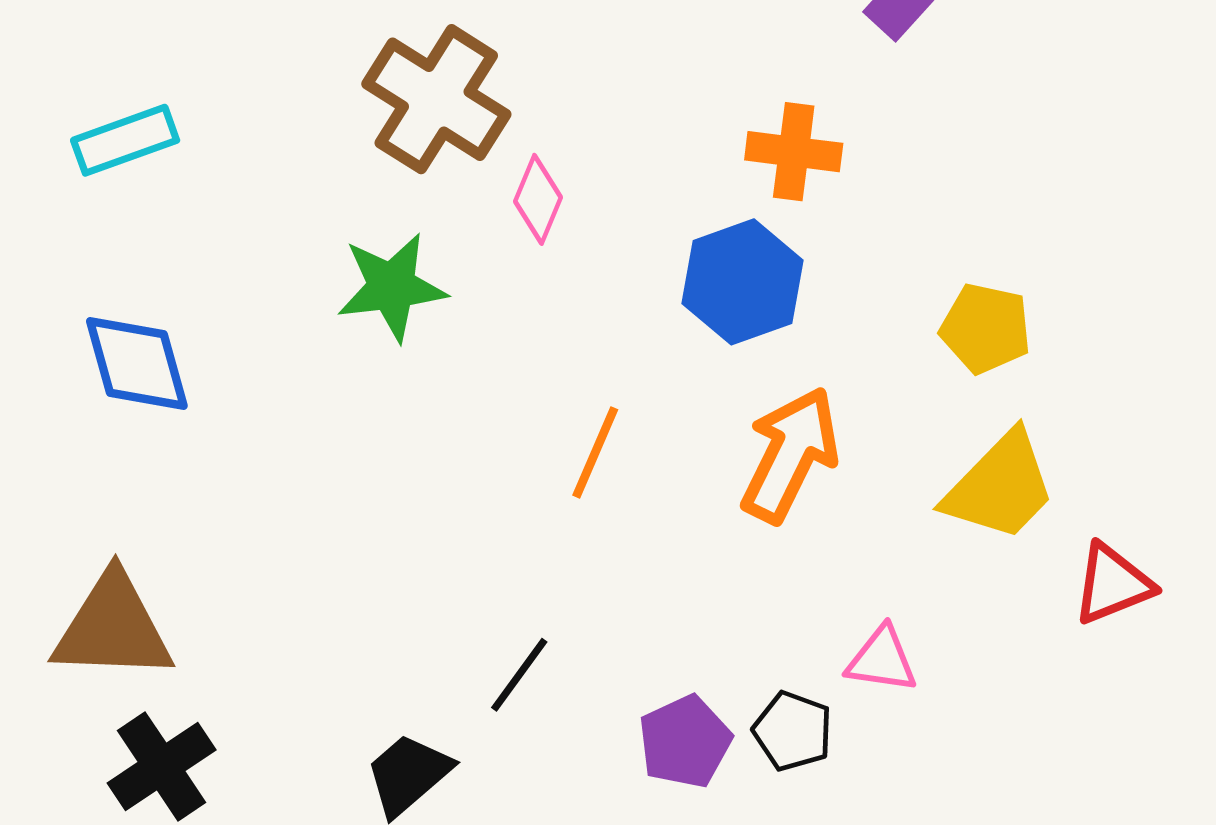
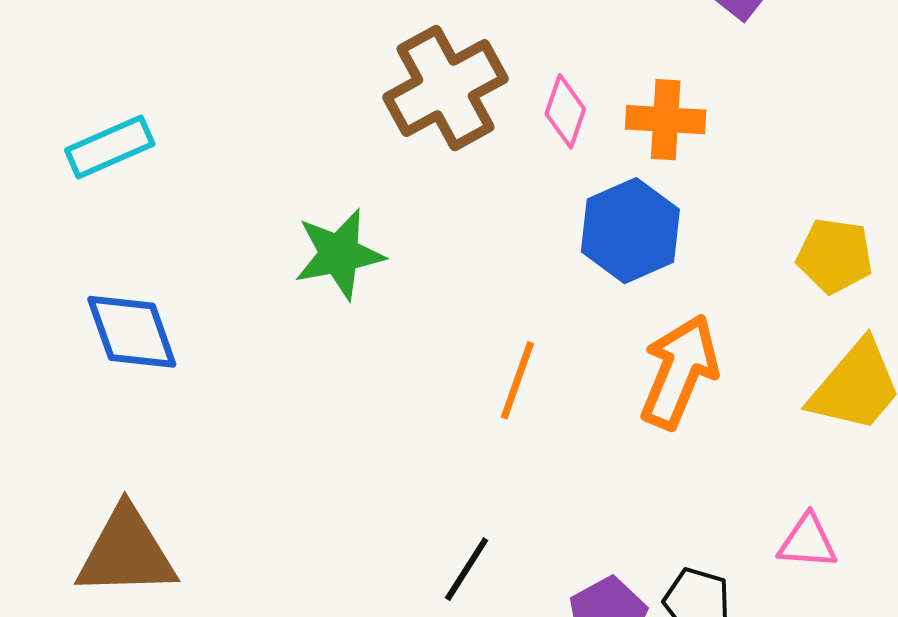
brown cross: (436, 99) -> (446, 88), moved, turned 33
pink diamond: (538, 199) -> (565, 111), moved
pink triangle: (882, 660) -> (808, 542), moved

